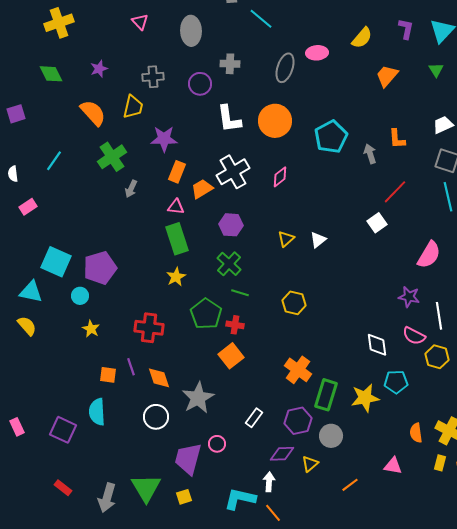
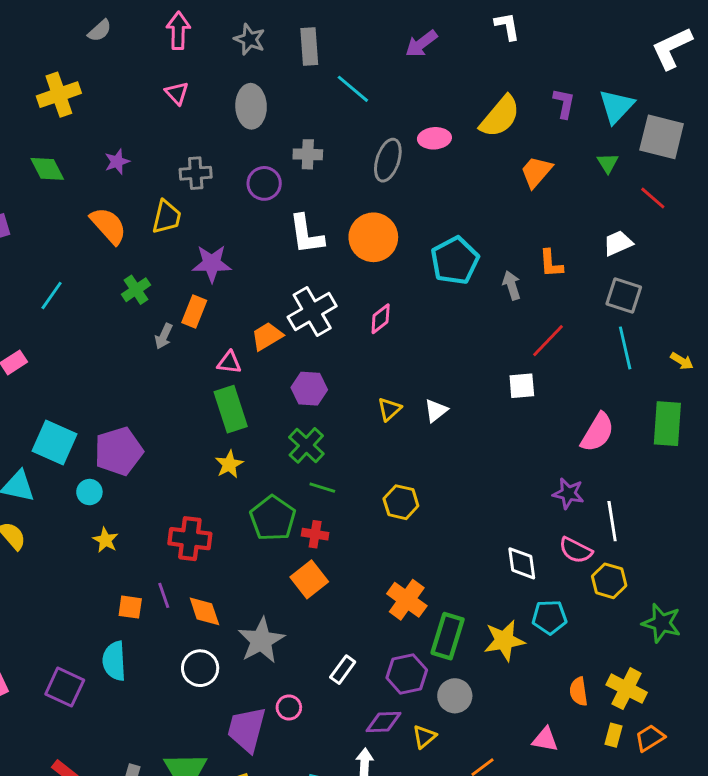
yellow semicircle: (362, 38) -> (500, 116), size x1.4
green cross: (112, 157) -> (136, 290), size x0.7
orange rectangle: (177, 172) -> (194, 312), moved
white square: (377, 223) -> (522, 386), turned 30

